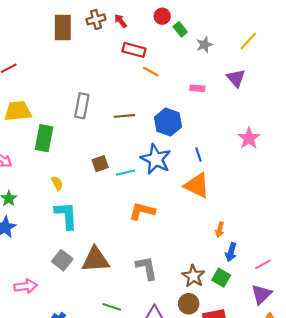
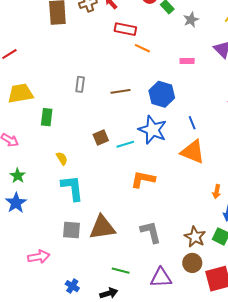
gray rectangle: (82, 106) -> (80, 84), size x0.7
green rectangle: (44, 138) -> (47, 117), size x0.7
gray square: (62, 260) -> (71, 230), turned -30

